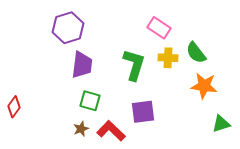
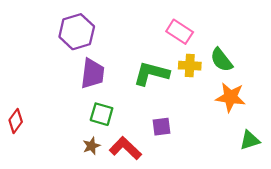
green L-shape: (134, 65) -> (151, 73), turned -92
purple square: (143, 112) -> (162, 127), size x0.7

